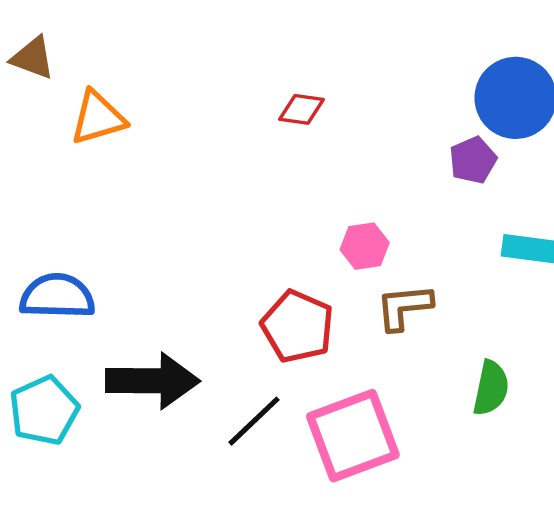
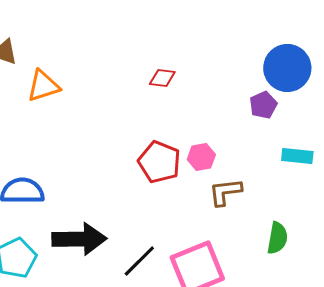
red pentagon: (298, 326) -> (159, 162), moved

